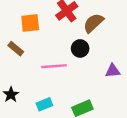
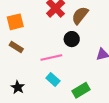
orange square: (30, 23) -> (15, 22), moved
cyan rectangle: (44, 104) -> (53, 80), moved, turned 72

